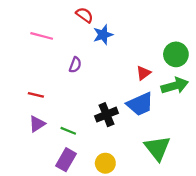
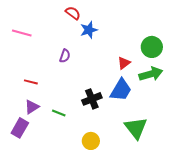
pink line: (42, 36) -> (22, 33), moved
blue trapezoid: (140, 104) -> (121, 90), turned -35
purple rectangle: (66, 160) -> (20, 128), moved

